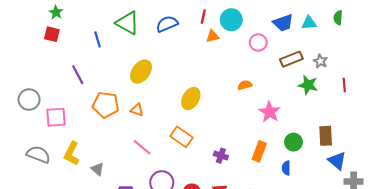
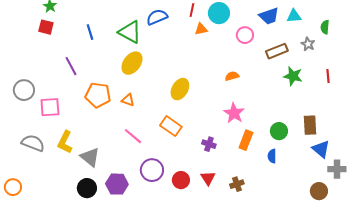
green semicircle: (338, 18) -> (325, 27), moved
green triangle: (128, 23) -> (130, 32), moved
gray star: (320, 61) -> (308, 44), moved
pink star: (270, 112) -> (234, 113), moved
gray triangle: (97, 169) -> (90, 157), size x1.5

